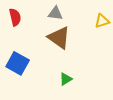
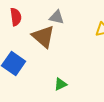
brown triangle: (59, 38) -> (43, 37), moved

